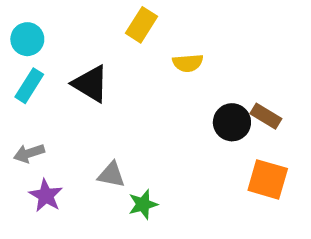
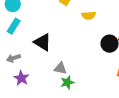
black triangle: (91, 84) -> (43, 42), moved
gray triangle: (111, 175) -> (60, 68), moved

